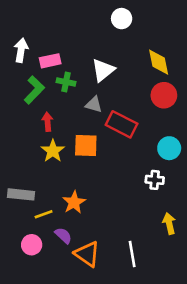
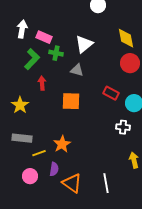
pink rectangle: (50, 61) -> (44, 37), turned 35
red rectangle: (122, 124) -> (111, 93), moved, size x0.7
yellow star: (53, 151) -> (20, 105), moved
purple semicircle: (63, 235) -> (54, 169), turned 56

